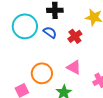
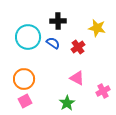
orange circle: (42, 73) -> (24, 79), moved

